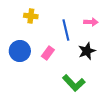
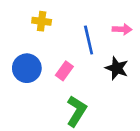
black star: (87, 51) -> (117, 68), turned -30
green L-shape: (74, 83) -> (76, 111), moved, turned -105

